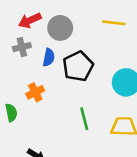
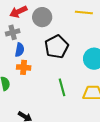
blue semicircle: (49, 57) -> (20, 50), moved
orange cross: (35, 92) -> (24, 67), turned 32

